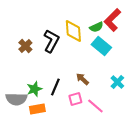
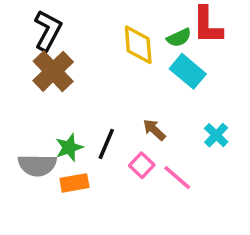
red L-shape: (112, 20) -> (207, 25), turned -45
black L-shape: (51, 41) -> (48, 31), moved
brown cross: (25, 46) -> (53, 71), size x1.6
pink square: (75, 99) -> (142, 165), turned -32

